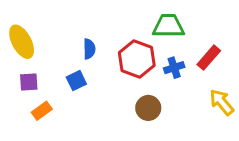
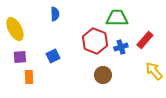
blue semicircle: (89, 49) -> (55, 14), moved
orange rectangle: (42, 111) -> (29, 77), turned -56

